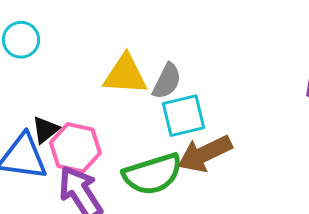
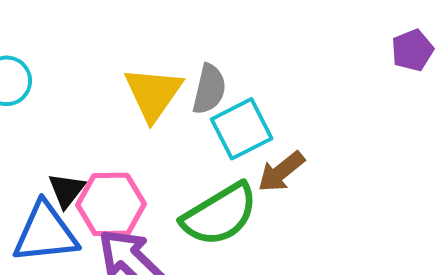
yellow triangle: (125, 75) -> (153, 94), turned -45
brown arrow: (205, 154) -> (281, 172), size x0.7

